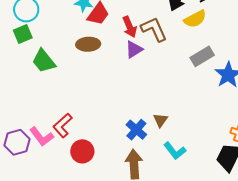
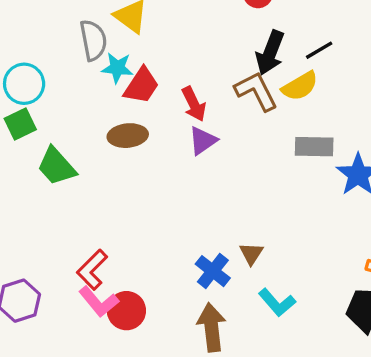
brown L-shape: (154, 29) -> (256, 91), moved
gray rectangle: (202, 56) -> (314, 147), turned 35
pink L-shape: (42, 137) -> (99, 302), moved

